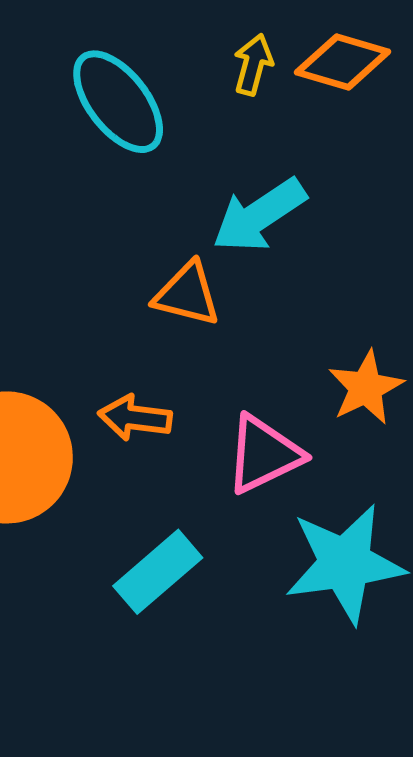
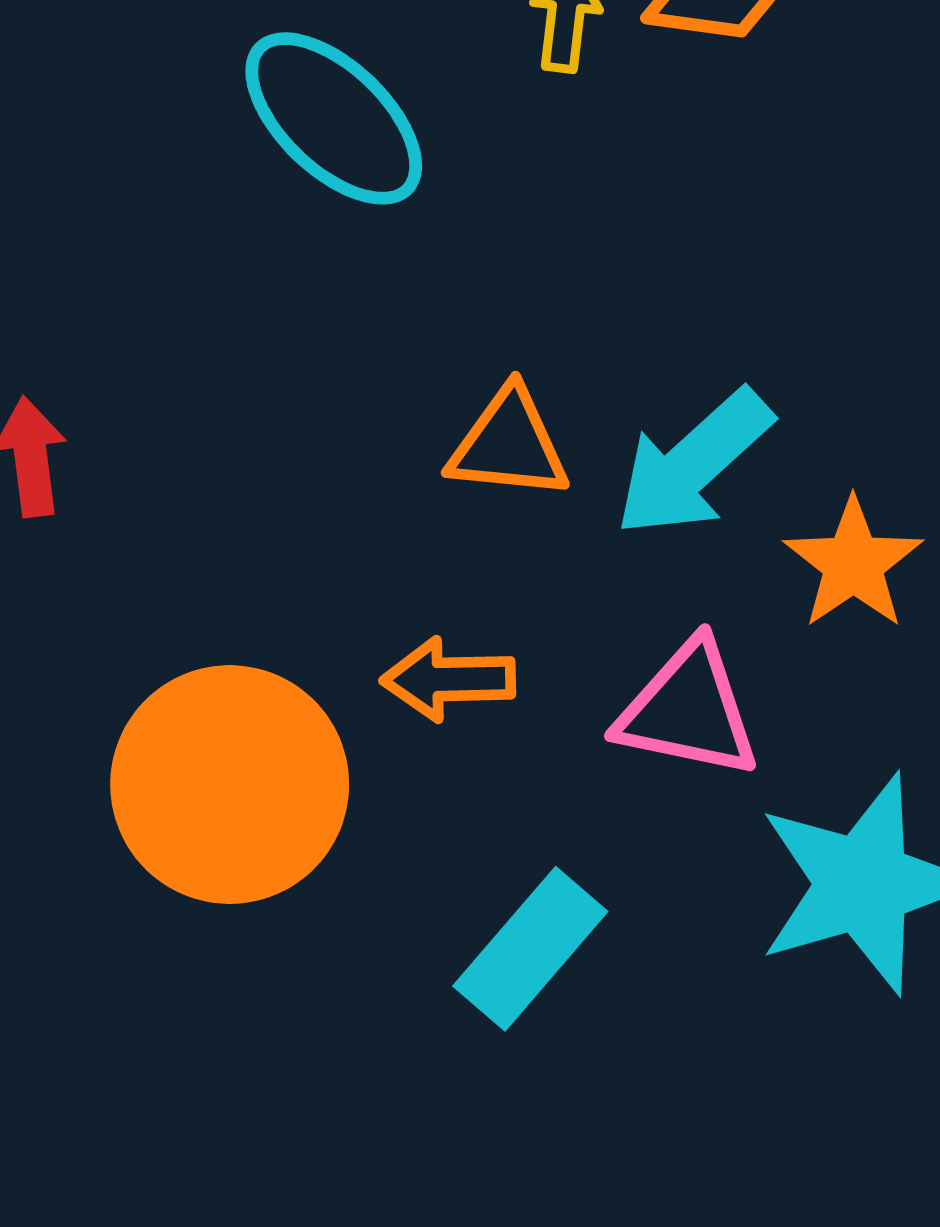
cyan arrow: (259, 215) -> (693, 463), moved
pink triangle: (264, 454) -> (688, 710), turned 46

